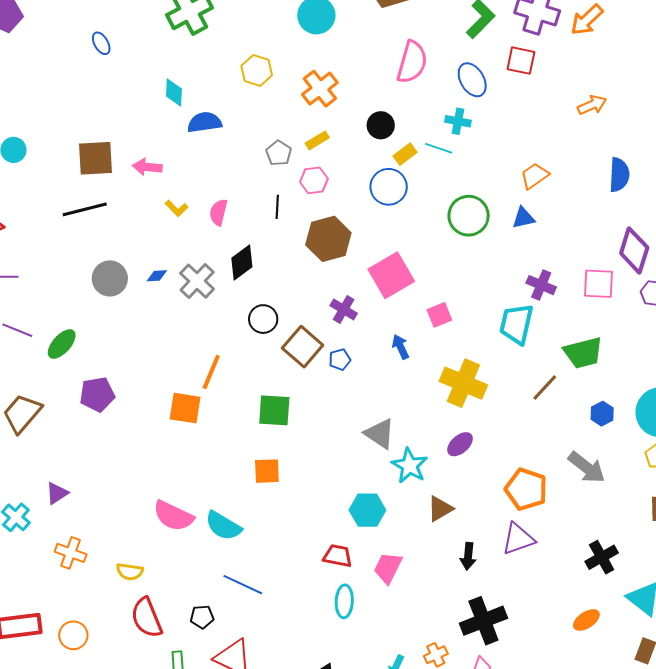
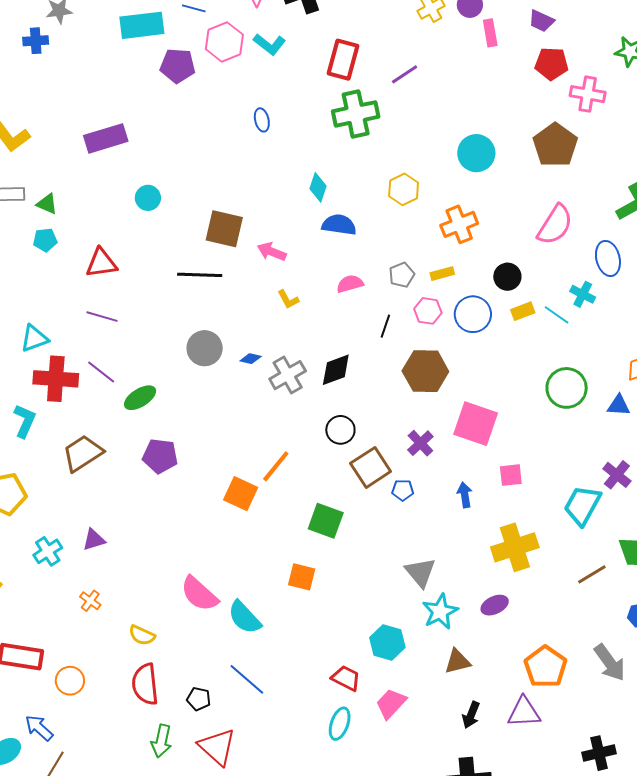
blue circle: (389, 187) -> (473, 314), moved
pink semicircle: (218, 212) -> (350, 284), moved, turned 44
pink square: (391, 275) -> (476, 424), turned 33
yellow cross: (463, 383) -> (515, 547), turned 33
orange cross: (71, 553) -> (90, 601), size x0.7

